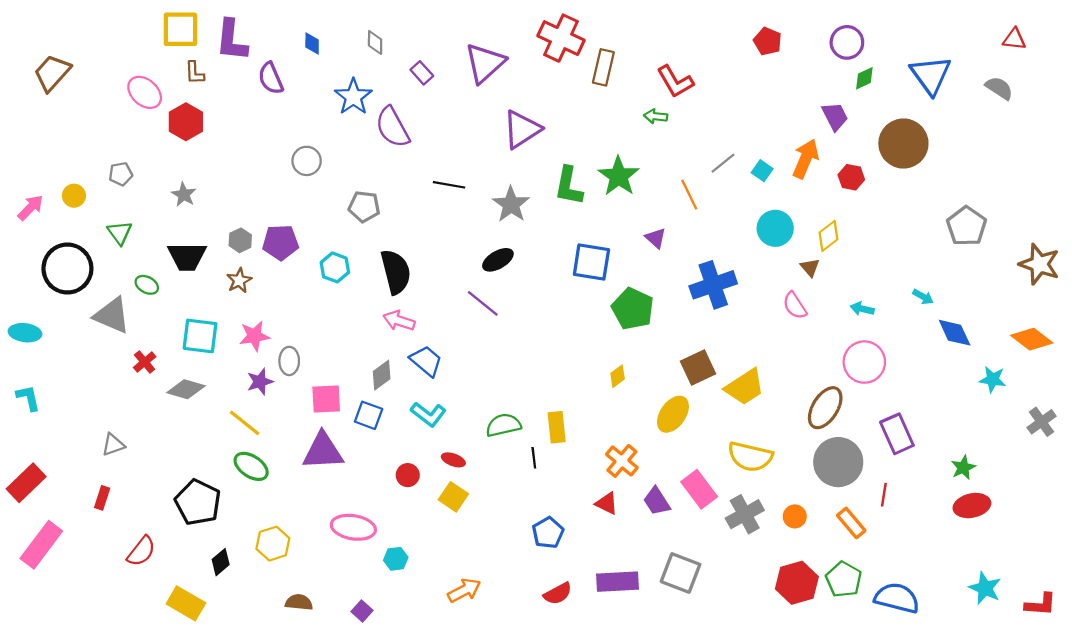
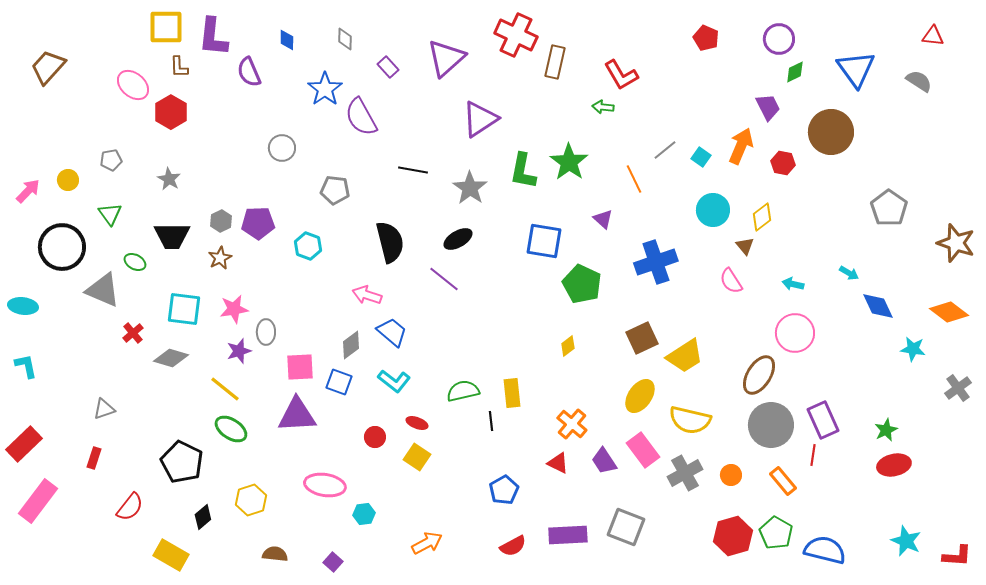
black semicircle: (396, 272) -> (390, 242), moved
yellow ellipse: (673, 414) -> (640, 396), moved
purple rectangle: (897, 434) -> (823, 420), moved

